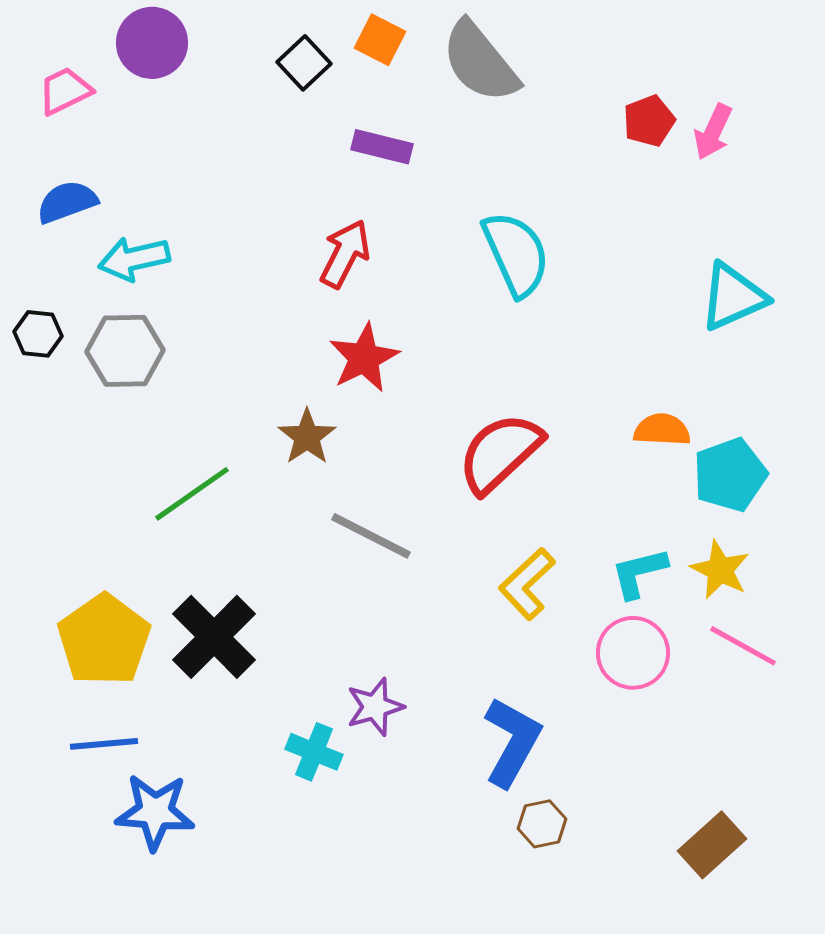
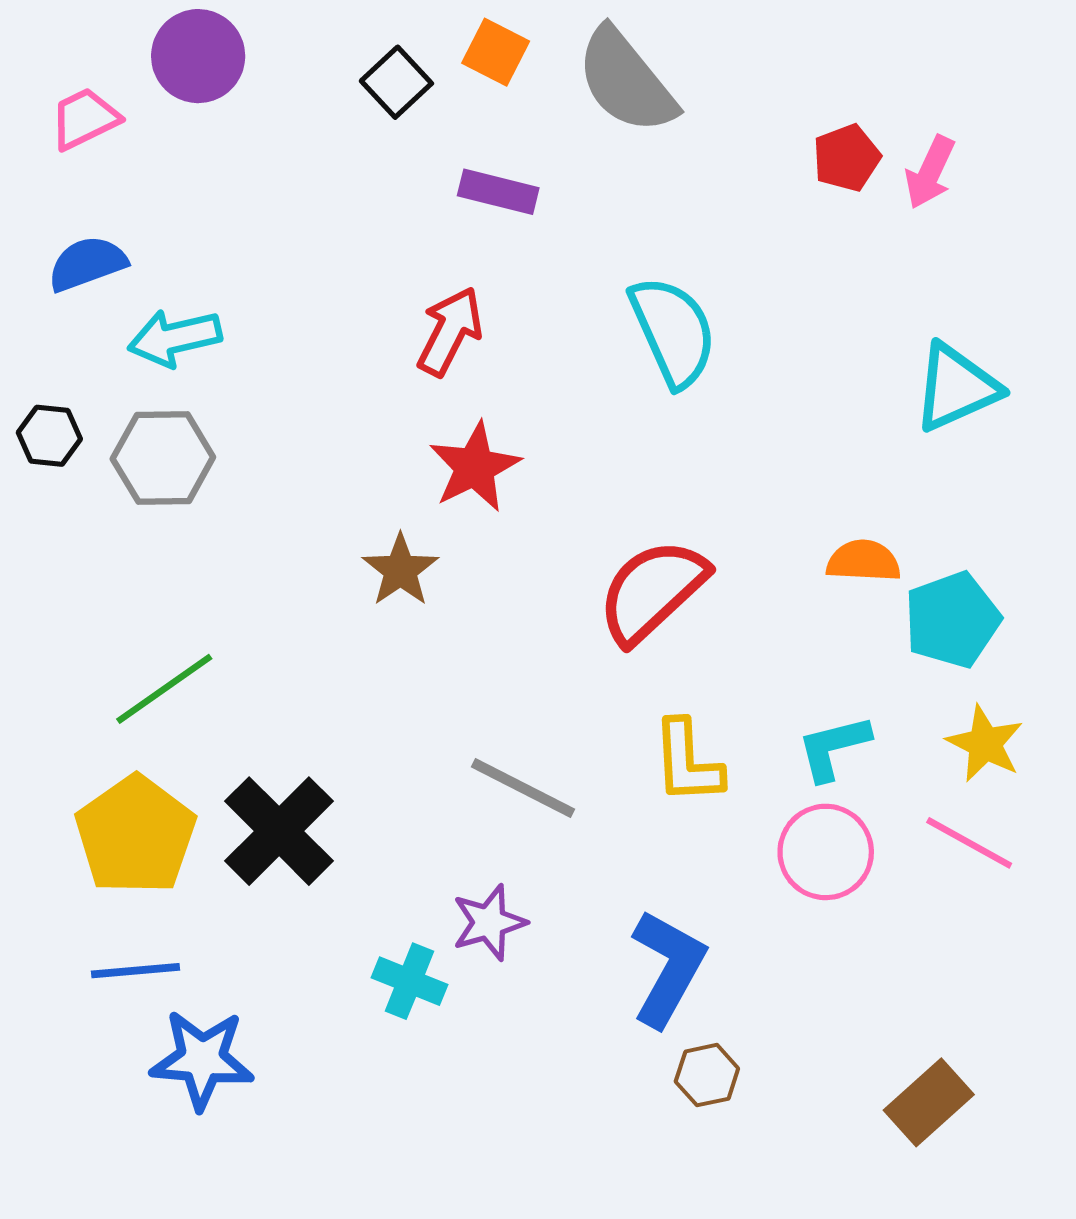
green line: (192, 494) -> (164, 689), moved
gray line: (371, 536) -> (523, 788), moved
yellow star: (720, 570) -> (985, 744), moved
yellow L-shape: (527, 584) -> (687, 762), turned -50

